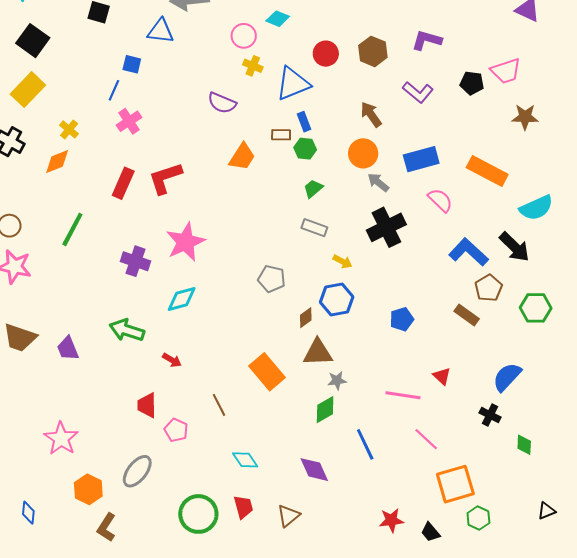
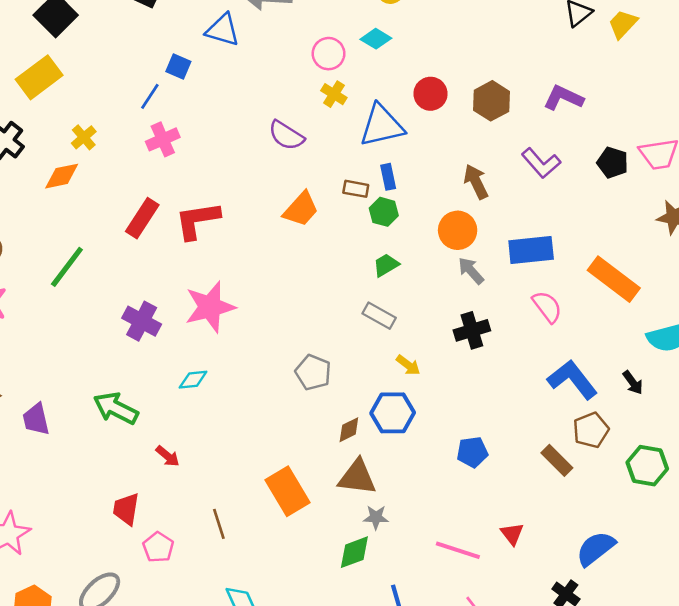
black cross: (386, 227) -> (472, 330), size x0.7
black arrow: (514, 247) -> (633, 383), size x0.6
cyan diamond: (182, 299) -> (193, 380), size x0.7

